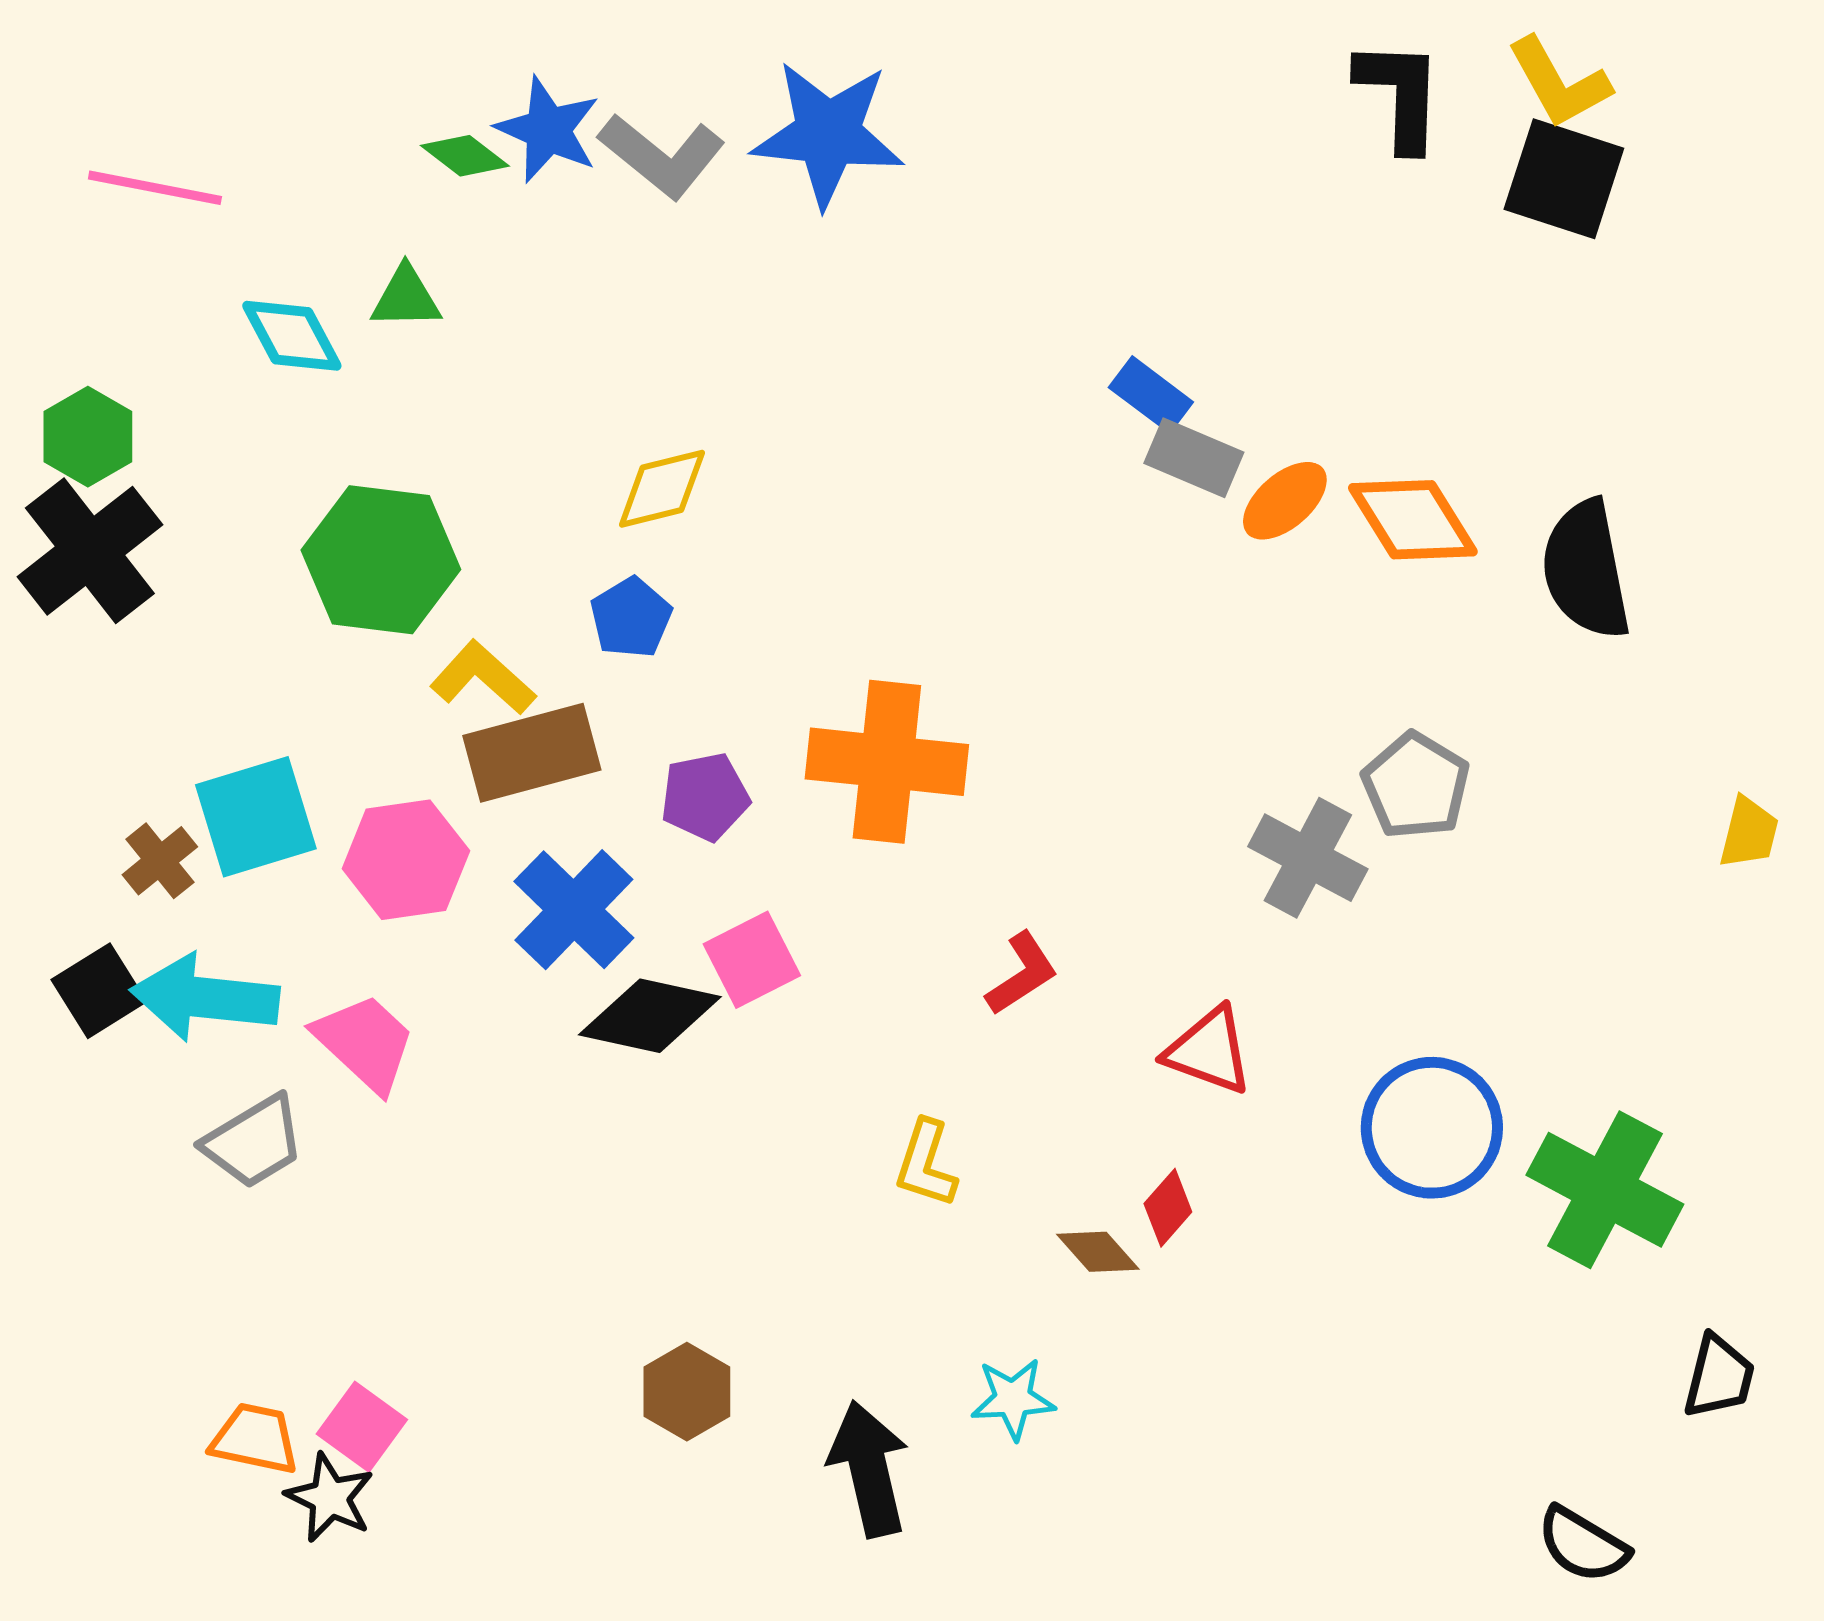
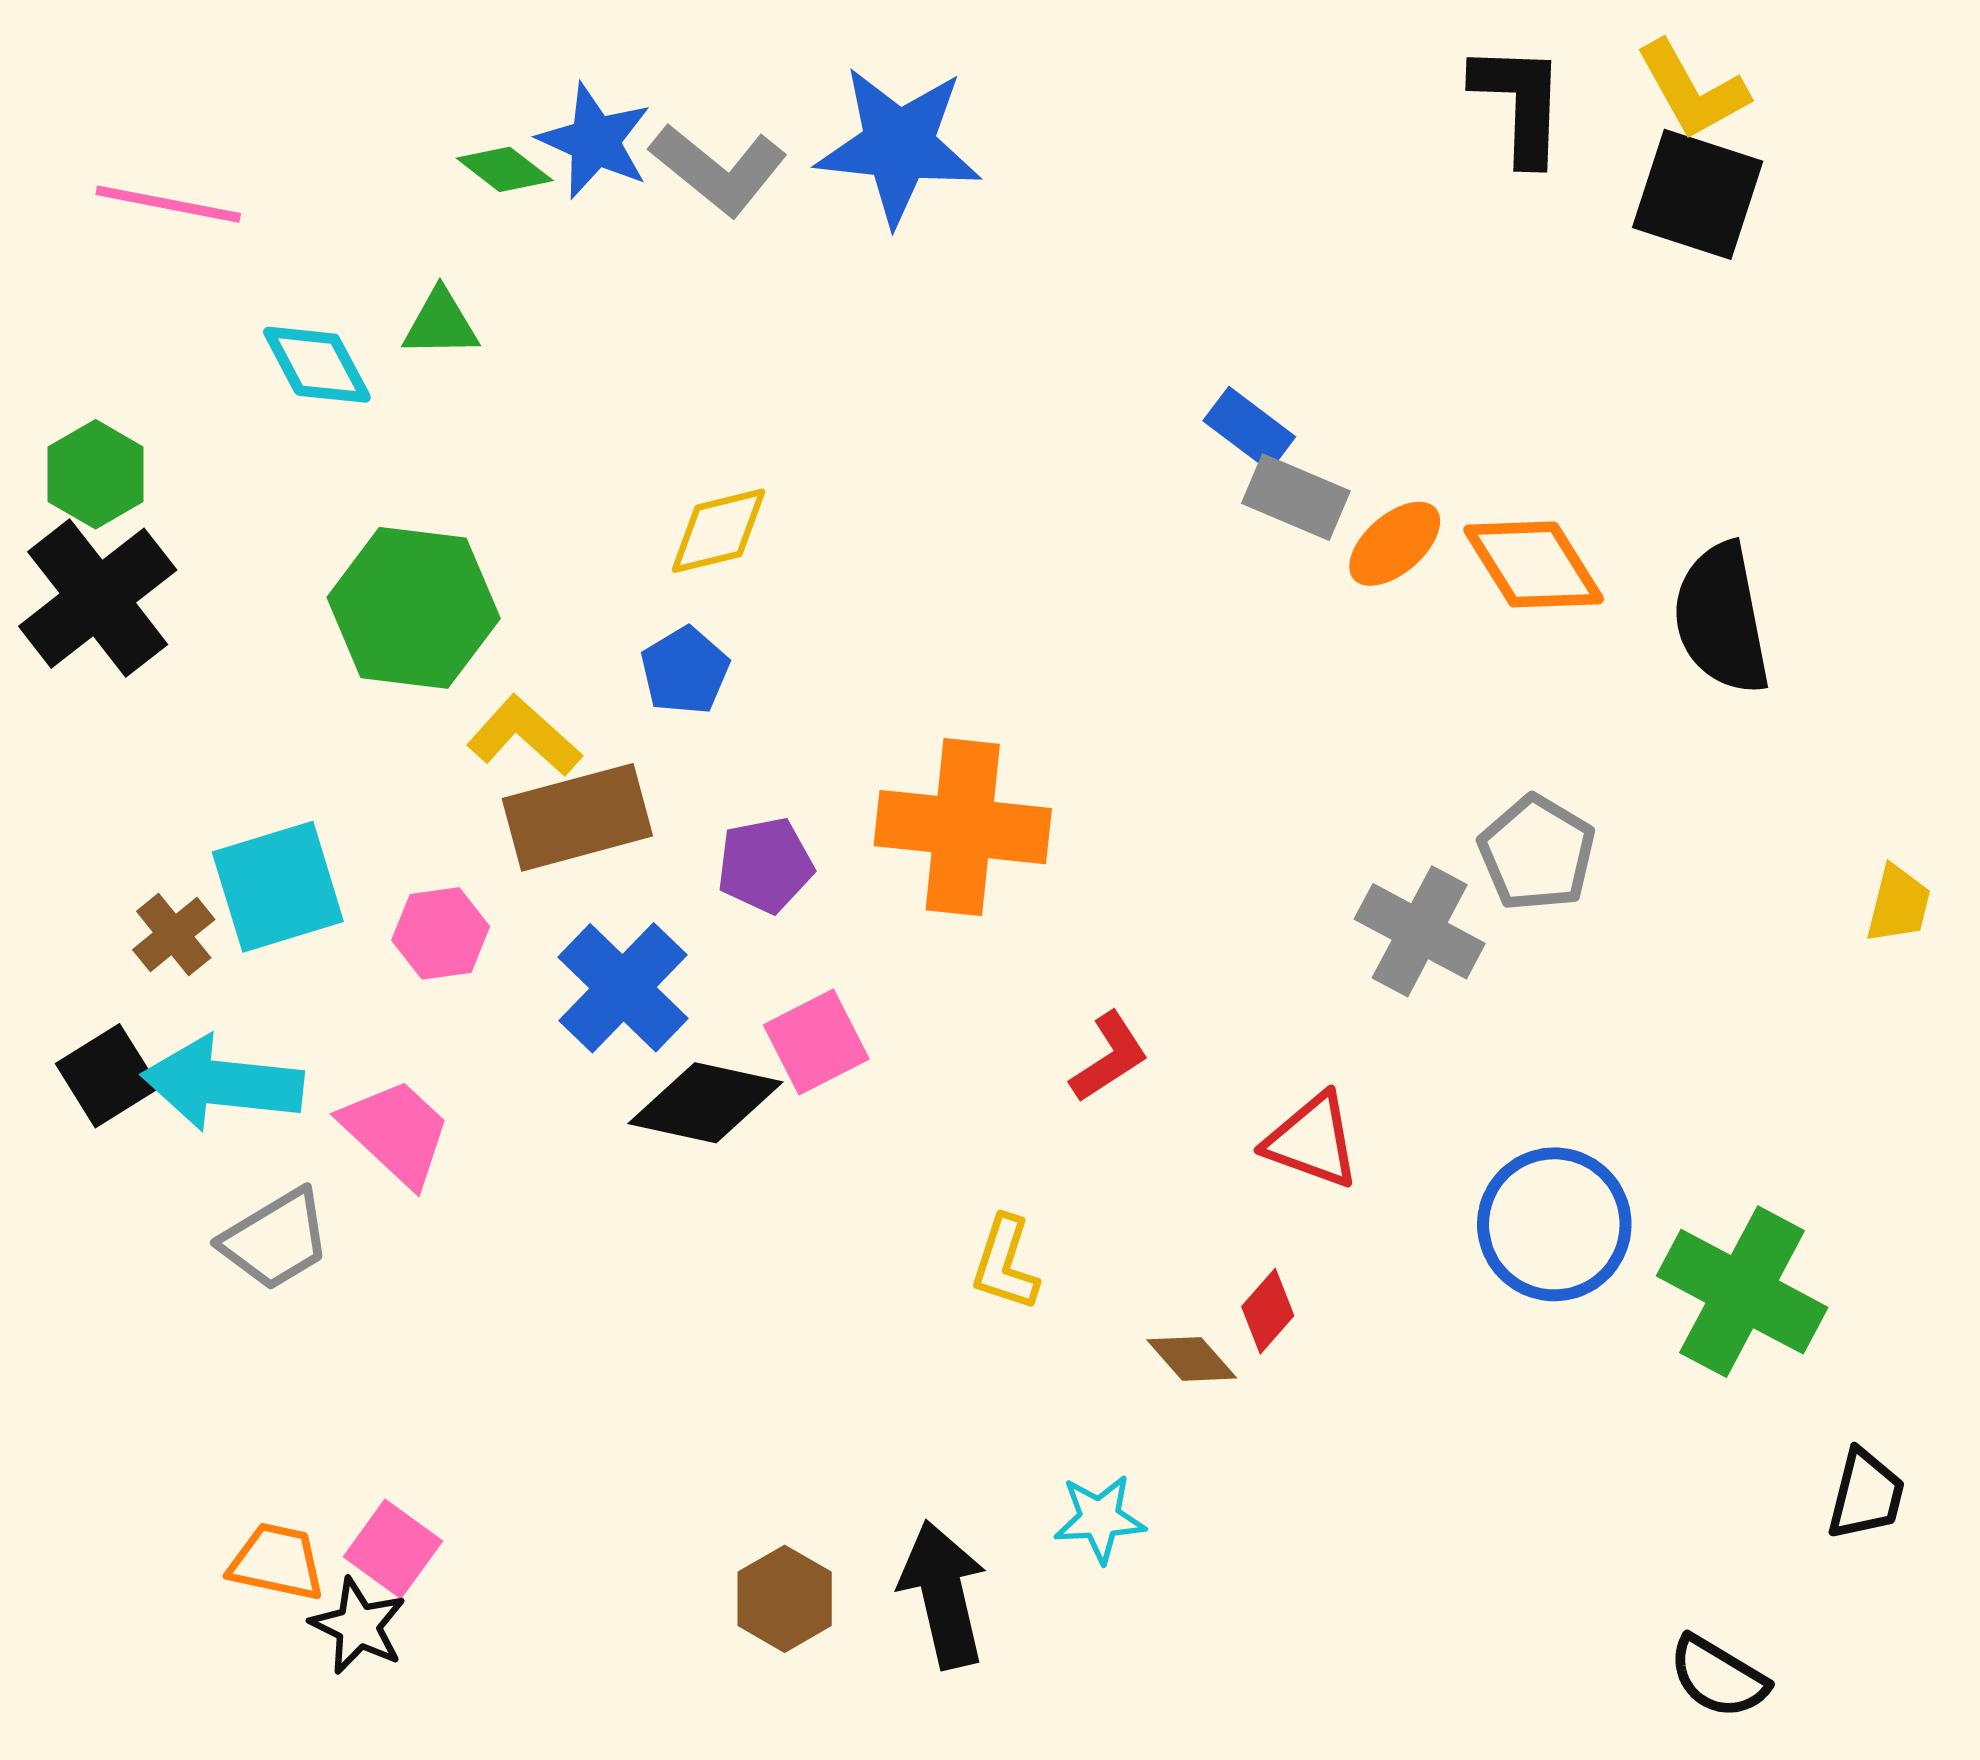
pink hexagon: (406, 860) -> (441, 933), size x0.7
brown hexagon: (687, 1392) -> (785, 1599), moved

